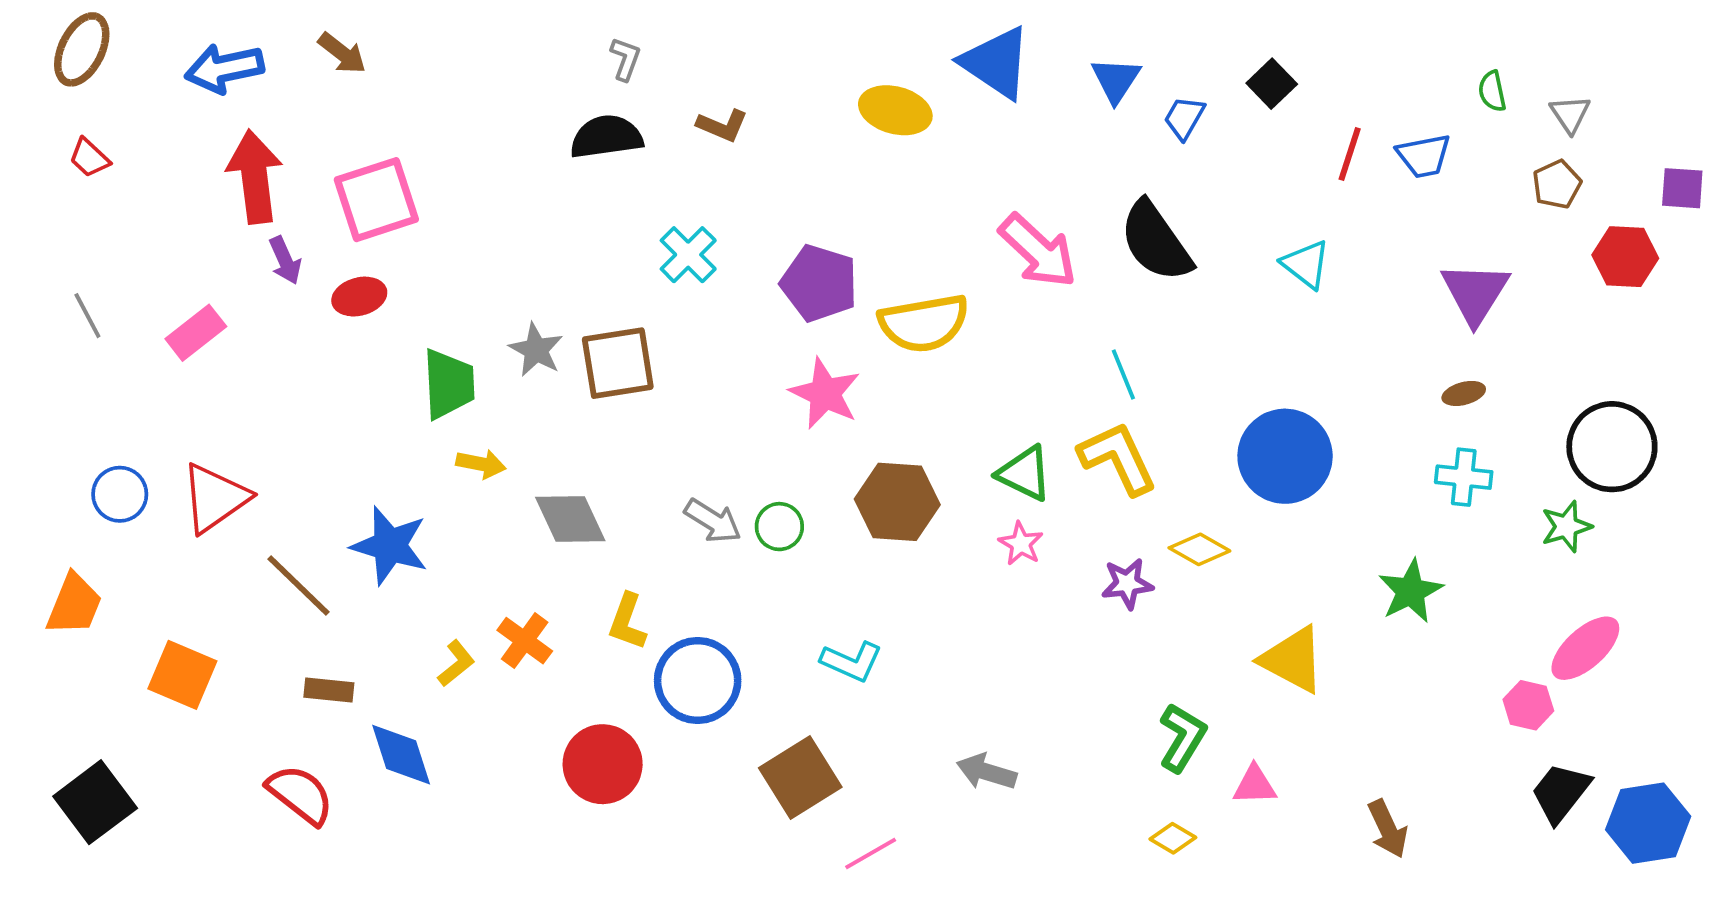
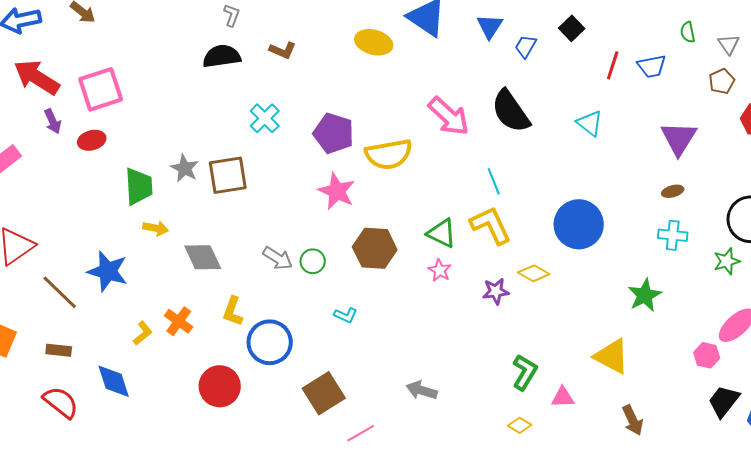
red arrow: (255, 177) -> (37, 77), turned -51
yellow triangle: (1293, 660) -> (612, 356), moved
cyan L-shape: (852, 662) -> (346, 315), moved, size x0.7
brown rectangle: (329, 690) -> (59, 350), moved

